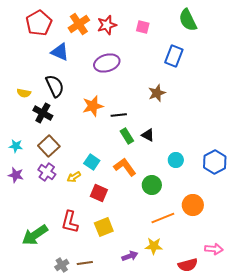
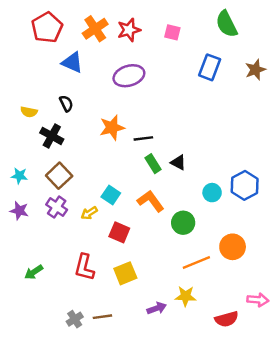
black semicircle: (55, 86) -> (66, 103), size x0.6
brown star: (157, 93) -> (255, 70), moved
blue hexagon: (215, 162) -> (245, 185), moved
green arrow: (35, 235) -> (34, 272), moved, size x0.6

